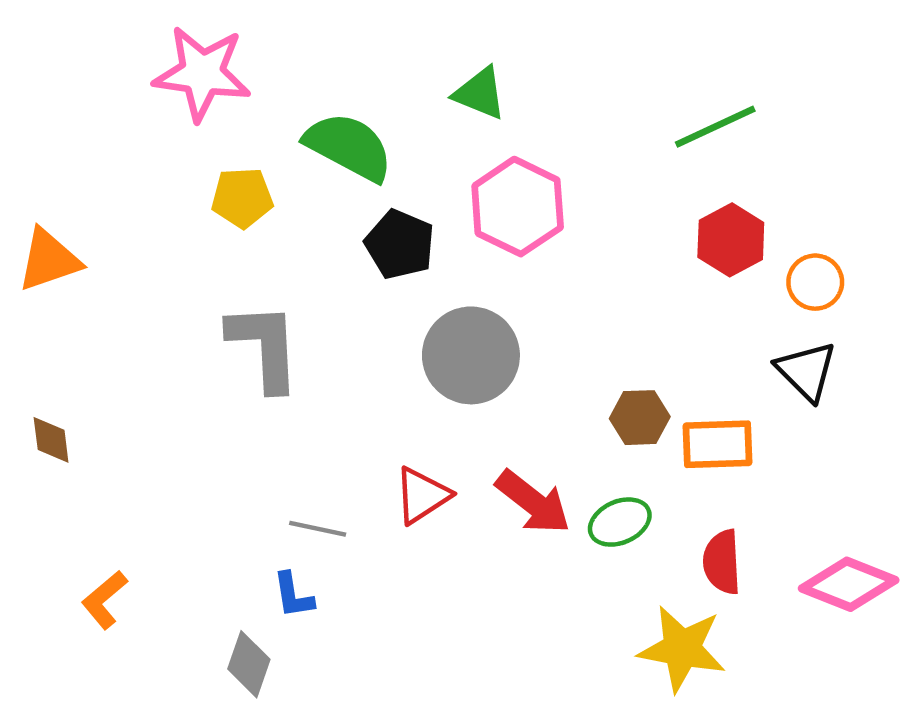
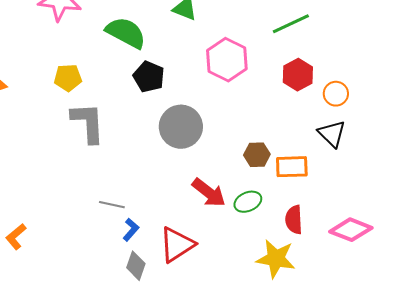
yellow pentagon: (242, 198) -> (68, 78), moved
pink hexagon: (518, 207) -> (227, 60), moved
red triangle: (422, 495) -> (177, 245), moved, size x1.4
blue L-shape: (293, 595) -> (131, 230), moved, turned -130
gray diamond: (249, 664) -> (136, 266), moved

